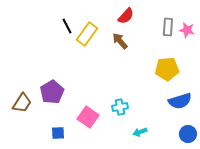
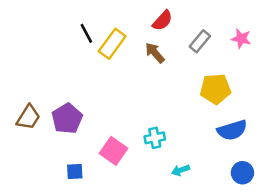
gray rectangle: (168, 27) -> (200, 41), moved, turned 36
brown trapezoid: (22, 103) -> (28, 117), moved

